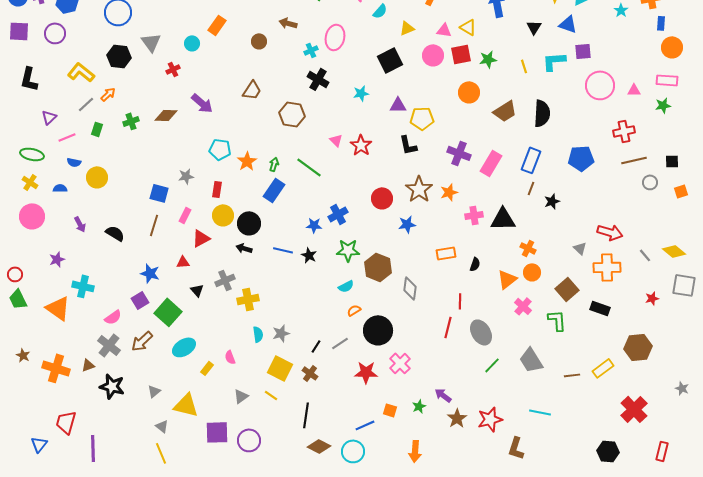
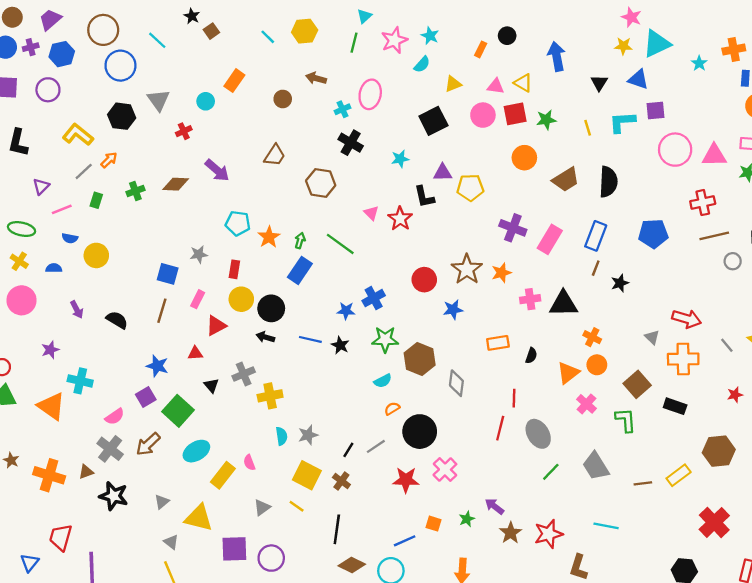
pink triangle: (634, 90) -> (714, 155), size x1.6
black L-shape: (408, 145) -> (424, 197), moved
yellow rectangle: (207, 368) -> (223, 475), size x1.6

